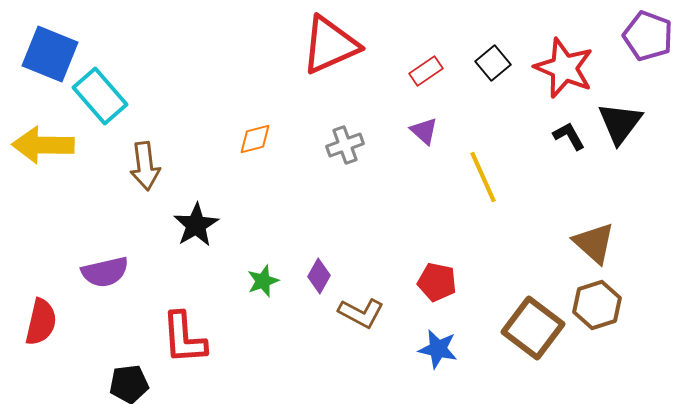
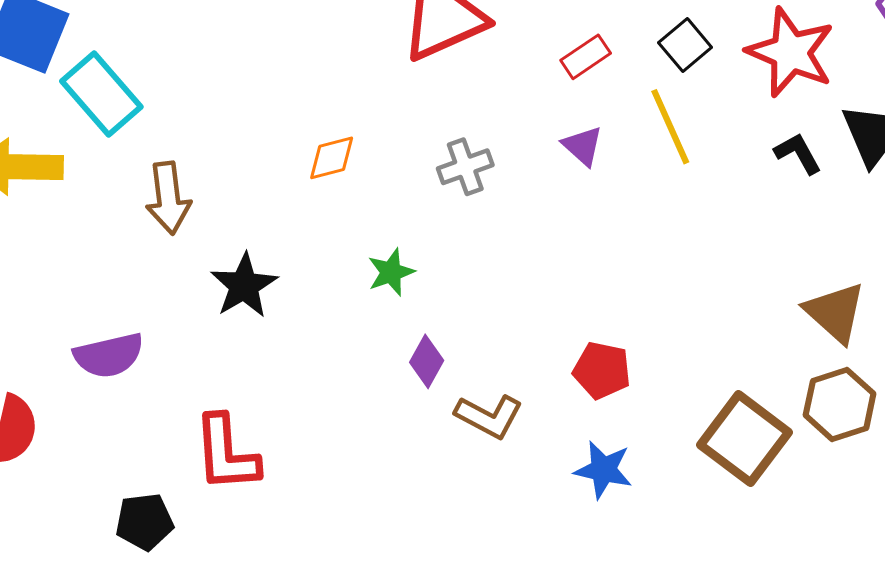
yellow line: (483, 177) -> (670, 127), moved
green star: (263, 281) -> (391, 272), moved

